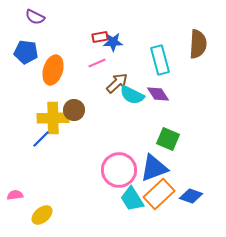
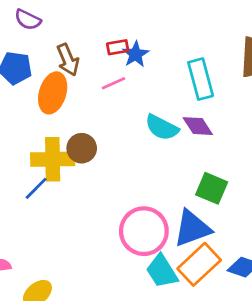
blue star: (113, 42) -> (136, 54), turned -30
brown arrow: (117, 83) -> (68, 60), moved, turned 110

